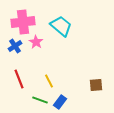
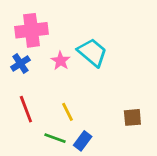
cyan trapezoid: (61, 26) -> (92, 52), moved
pink star: (36, 42) -> (61, 61), moved

